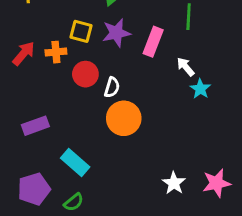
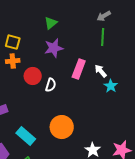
yellow square: (81, 31) -> (13, 42), moved
pink rectangle: (153, 42) -> (79, 69), moved
orange circle: (124, 118) -> (62, 127), moved

